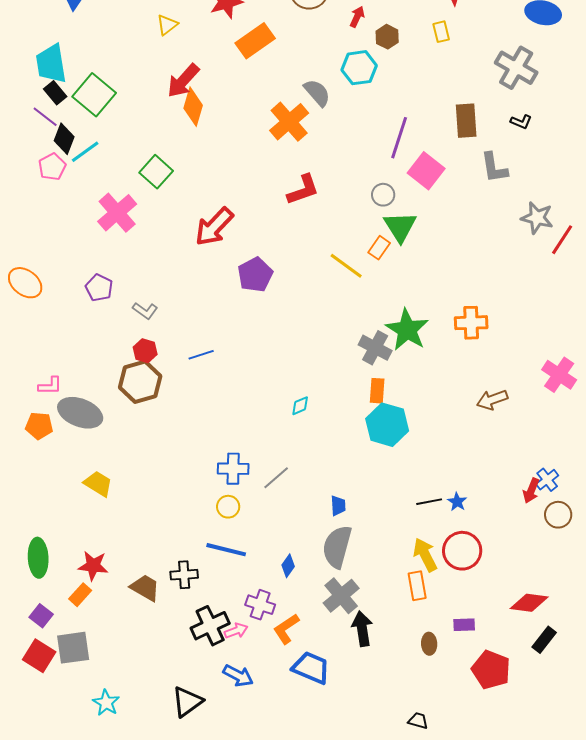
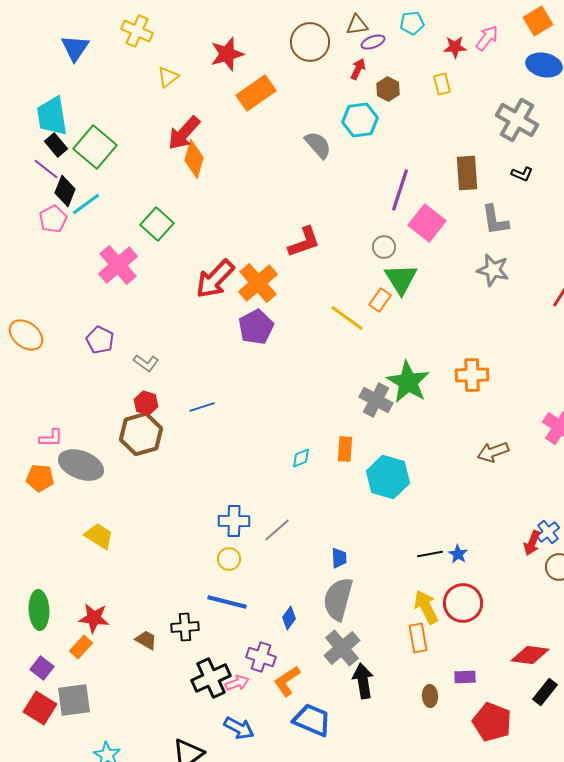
orange cross: (289, 122) -> (258, 283), moved
gray star: (537, 218) -> (493, 270), moved
orange rectangle: (377, 391) -> (345, 449), moved
brown trapezoid: (145, 588) -> (146, 640), size x0.7

